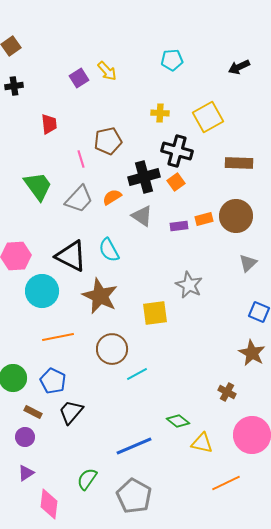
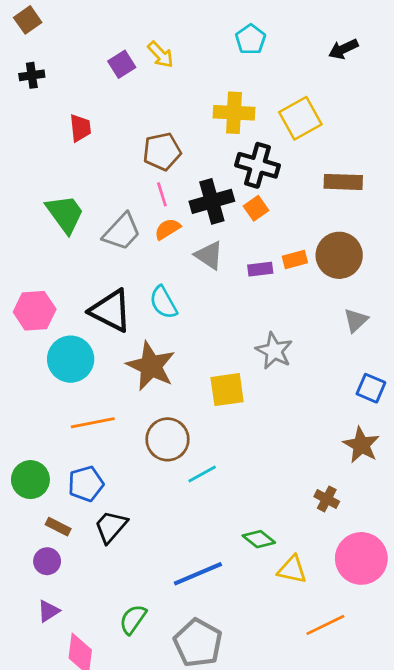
cyan pentagon: (172, 60) -> (251, 39), turned -30
yellow cross: (160, 113) -> (234, 113), size x1.6
pink line: (81, 159) -> (162, 194), moved
blue pentagon: (53, 381) -> (86, 484), turned 30

